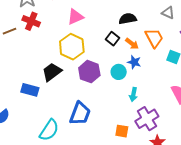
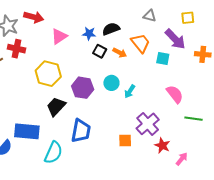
yellow hexagon: (72, 47) -> (48, 74), moved
blue star: (134, 62) -> (89, 34), moved
black trapezoid: (52, 72) -> (56, 106), moved
blue rectangle: (30, 90) -> (27, 131), moved, size x1.4
cyan arrow: (133, 94) -> (130, 91), moved, turned 32

